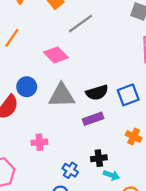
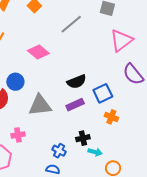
gray line: (80, 24) -> (71, 24), moved
gray triangle: (62, 95) -> (40, 105), moved
blue square: (128, 95) -> (103, 93), moved
pink cross: (39, 142) -> (18, 135), moved

